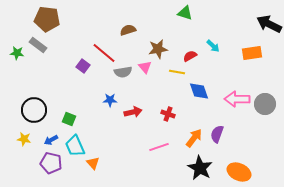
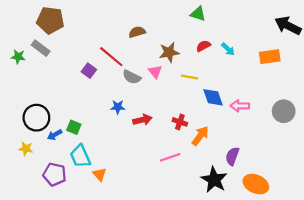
red semicircle: (190, 56) -> (203, 46), moved
gray semicircle: (123, 72) -> (132, 77), turned 36
pink arrow: (237, 99) -> (240, 106), moved, size x0.7
purple semicircle: (217, 134) -> (232, 156), moved
orange arrow: (194, 138) -> (200, 136), moved
blue arrow: (51, 140) -> (55, 135), moved

